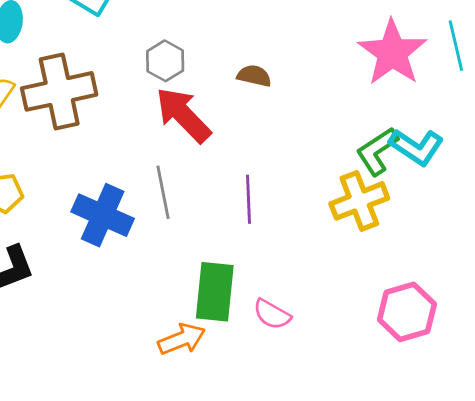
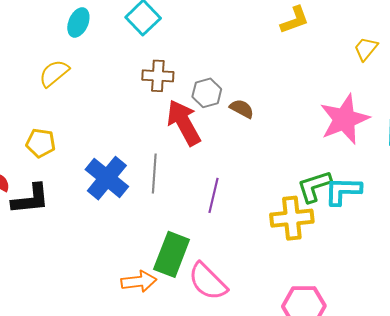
gray hexagon: (165, 61) -> (207, 93), moved
brown cross: (59, 91) -> (158, 76), moved, size x0.6
cyan L-shape: (416, 147) -> (343, 191), turned 132
pink semicircle: (272, 314) -> (208, 281), size x1.5

